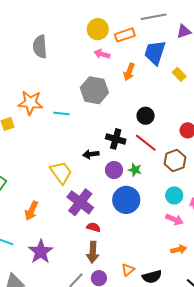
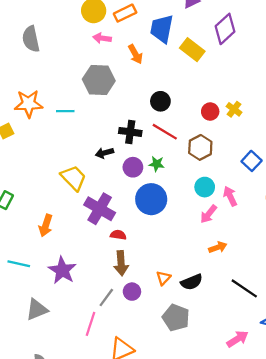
orange arrow: (129, 72) -> (135, 54), turned -42
yellow rectangle: (179, 74) -> (192, 50), size x1.5
pink arrow: (174, 219) -> (208, 214), turned 114

